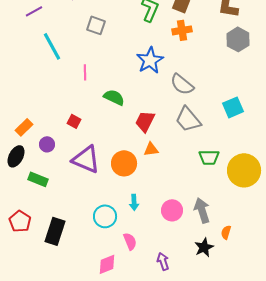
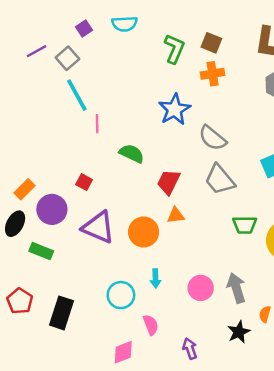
gray square: (96, 25) -> (67, 58), moved, turned 30
cyan line: (52, 46) -> (77, 95), moved
purple circle: (47, 144) -> (52, 209), size x1.6

